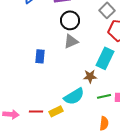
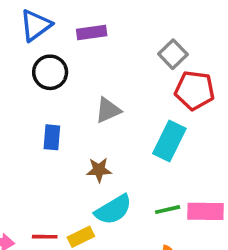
black circle: (70, 20) -> (50, 72), moved
brown star: (90, 76) -> (99, 170), moved

